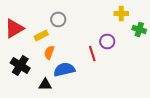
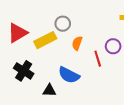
yellow rectangle: (41, 36) -> (45, 40), size x1.5
orange semicircle: (49, 52) -> (77, 43), moved
blue semicircle: (64, 70) -> (69, 75), turned -140

